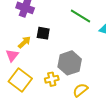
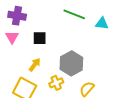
yellow arrow: (24, 42) -> (35, 65), moved
pink triangle: (12, 55) -> (12, 37), moved

